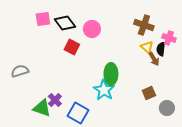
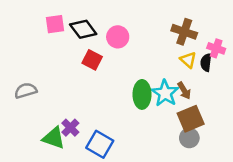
brown arrow: (154, 59) -> (184, 91), moved
cyan star: (104, 90) -> (165, 93), moved
brown square: (149, 93) -> (191, 119), size x1.5
gray circle: (167, 108) -> (189, 138), moved

